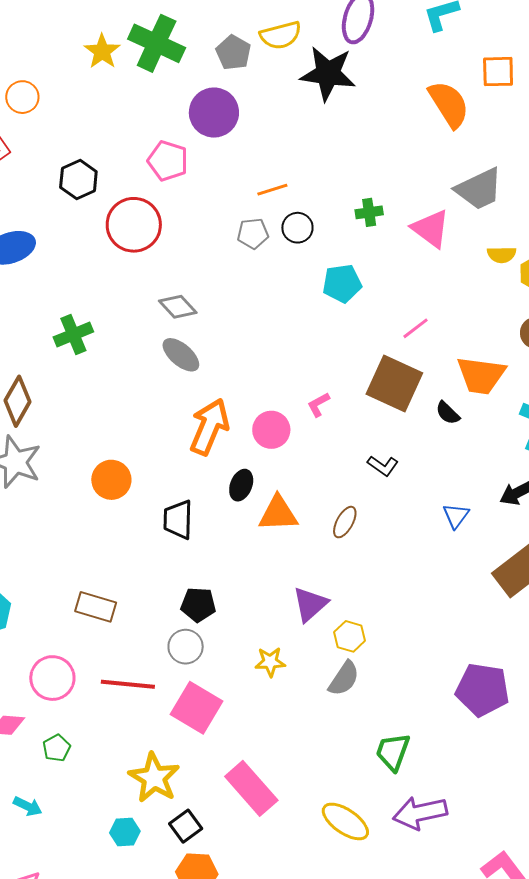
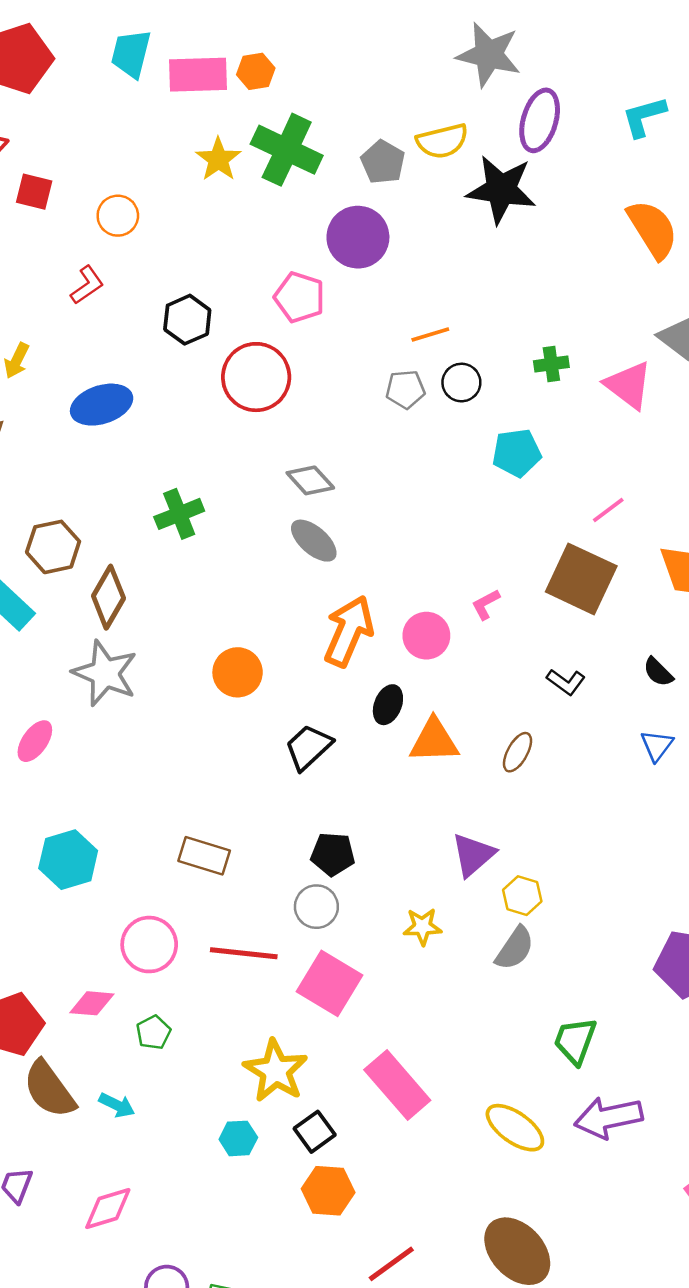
black semicircle: (448, 413) -> (658, 672), moved
orange circle: (111, 480) -> (238, 672), moved
black trapezoid: (178, 520) -> (308, 747), turned 45

